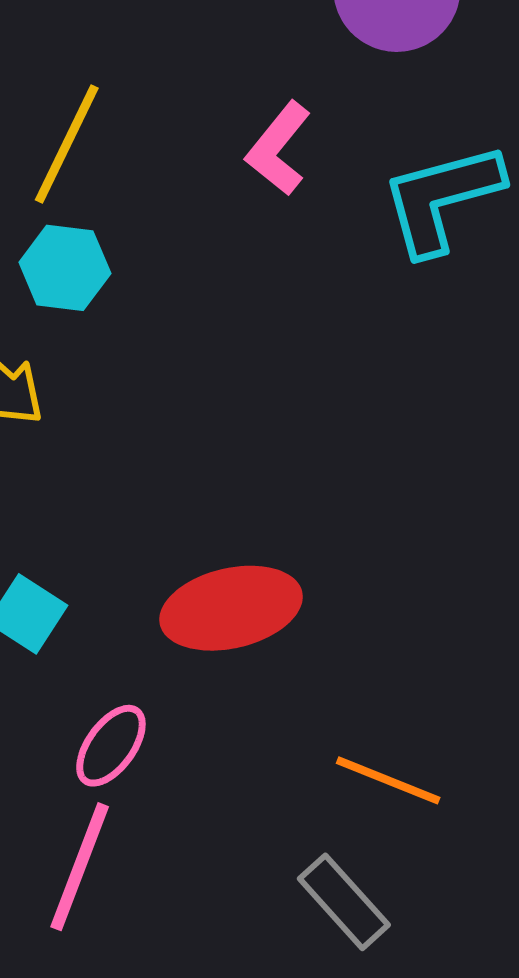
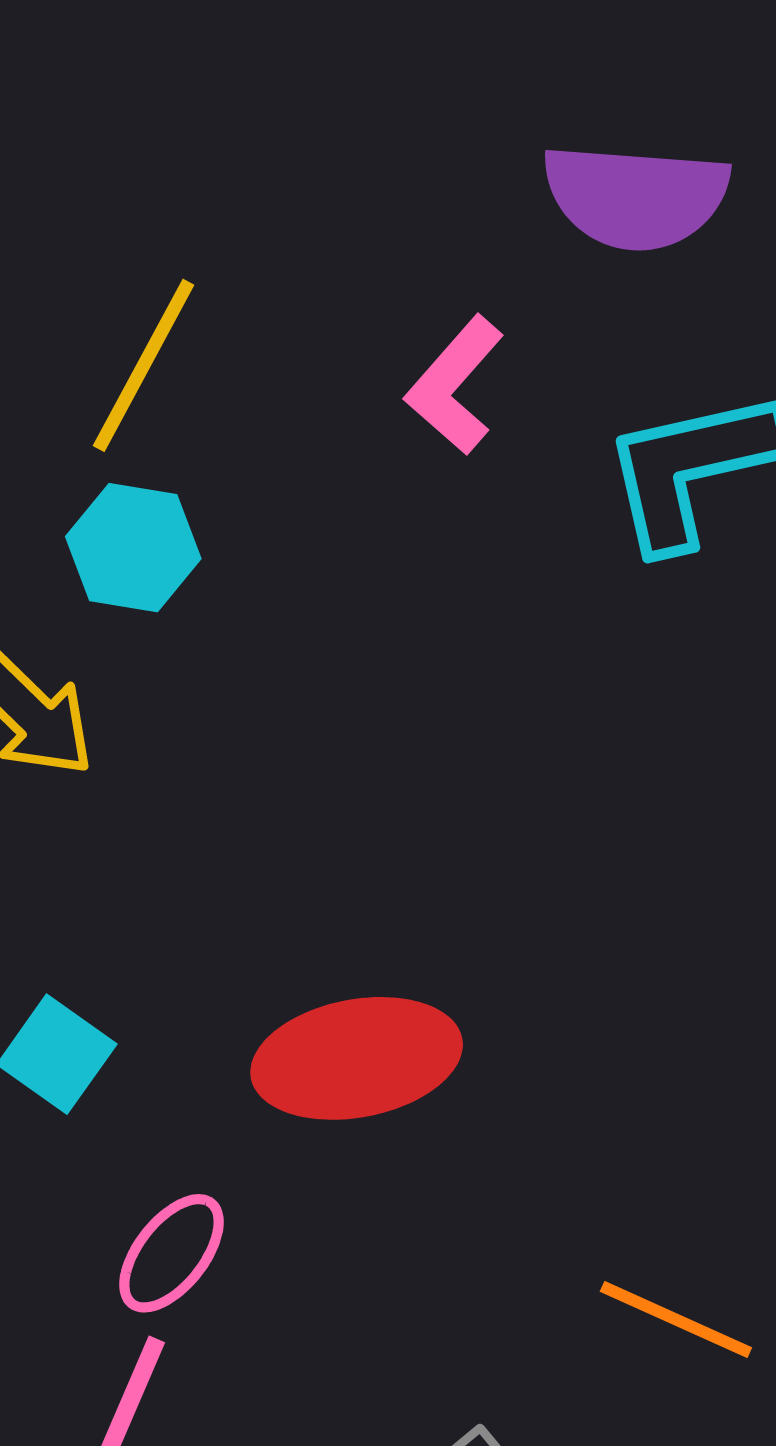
orange line: (388, 780) -> (676, 1320), moved

